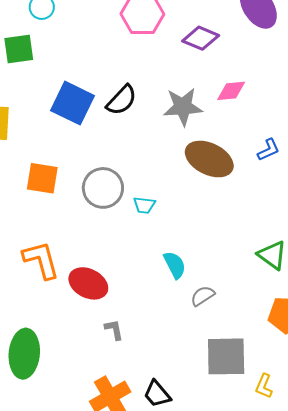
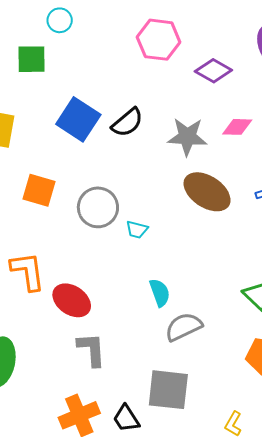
gray semicircle: (203, 296) -> (184, 327), size x1.5
gray L-shape: (114, 330) -> (91, 349), size x1.6
gray square: (226, 356) -> (168, 390), moved

